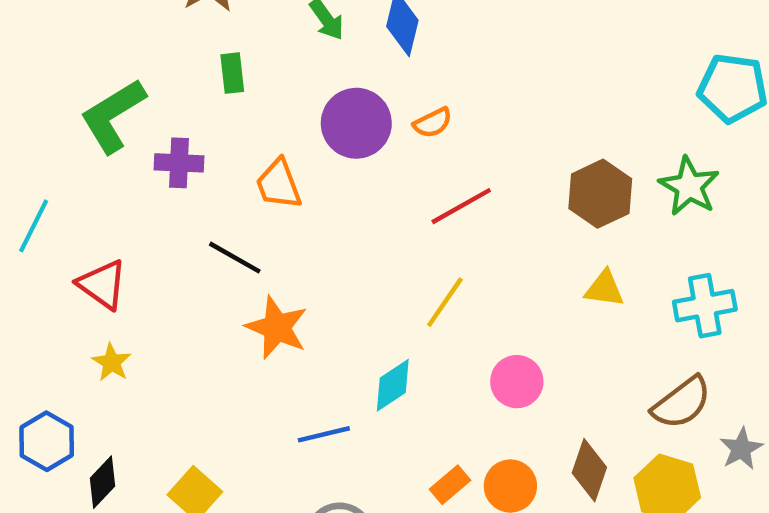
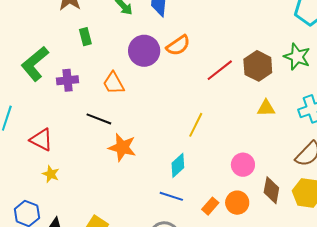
orange semicircle: (433, 123) -> (178, 45), size x1.4
red line: (461, 206) -> (220, 70), moved
pink circle: (517, 382) -> (243, 165), moved
blue line: (324, 434) -> (171, 196), moved, turned 40

